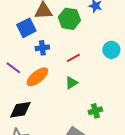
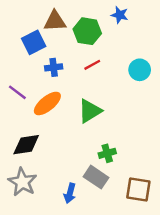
red line: (73, 58) -> (92, 65), moved
green triangle: (71, 83) -> (90, 111), size x1.5
green cross: (95, 111) -> (107, 153), moved

